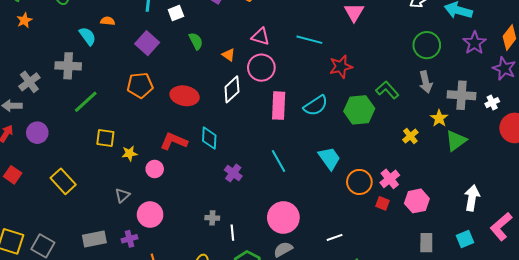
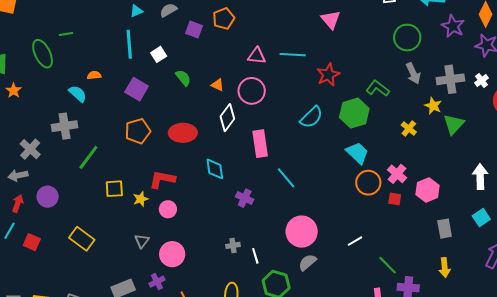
pink triangle: (260, 37) -> (257, 56), moved
pink rectangle: (279, 106) -> (260, 144), moved
red L-shape: (174, 141) -> (162, 179), moved
cyan trapezoid: (329, 158) -> (357, 153), moved

